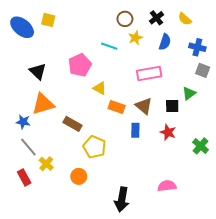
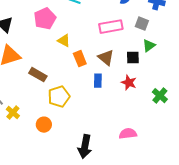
gray square: (203, 70) -> (142, 24), moved
orange rectangle: (117, 107) -> (80, 59), turned 49
yellow pentagon: (94, 147) -> (59, 97), turned 30

